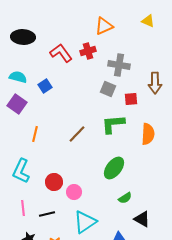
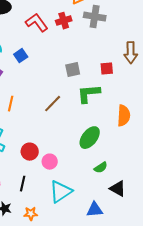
gray cross: (119, 65) -> (95, 17), moved
gray square: (108, 89) -> (73, 70), moved, turned -35
orange semicircle: (148, 134) -> (124, 116), moved
black line: (47, 214) -> (23, 184), turned -63

